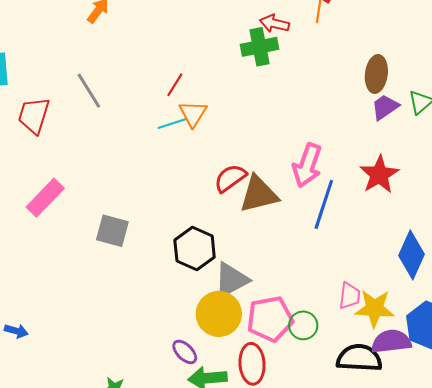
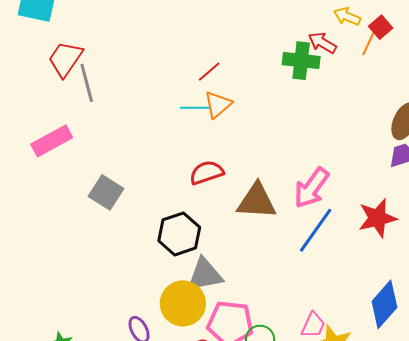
gray line: (89, 91) -> (87, 83), moved
red semicircle: (230, 178) -> (207, 173), moved

